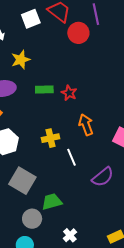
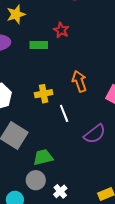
red star: (69, 93) -> (61, 30), moved
gray circle: (32, 219) -> (36, 180), moved

